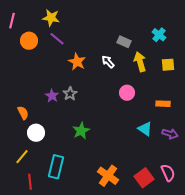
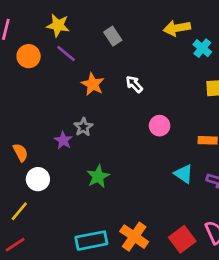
gray rectangle: (124, 42) -> (113, 36), moved, turned 32
yellow arrow: (140, 62) -> (177, 28), moved, turned -84
purple star: (52, 96) -> (63, 140), moved
cyan rectangle: (56, 167) -> (91, 241), moved, turned 65
red line: (30, 182) -> (15, 245), moved, turned 63

